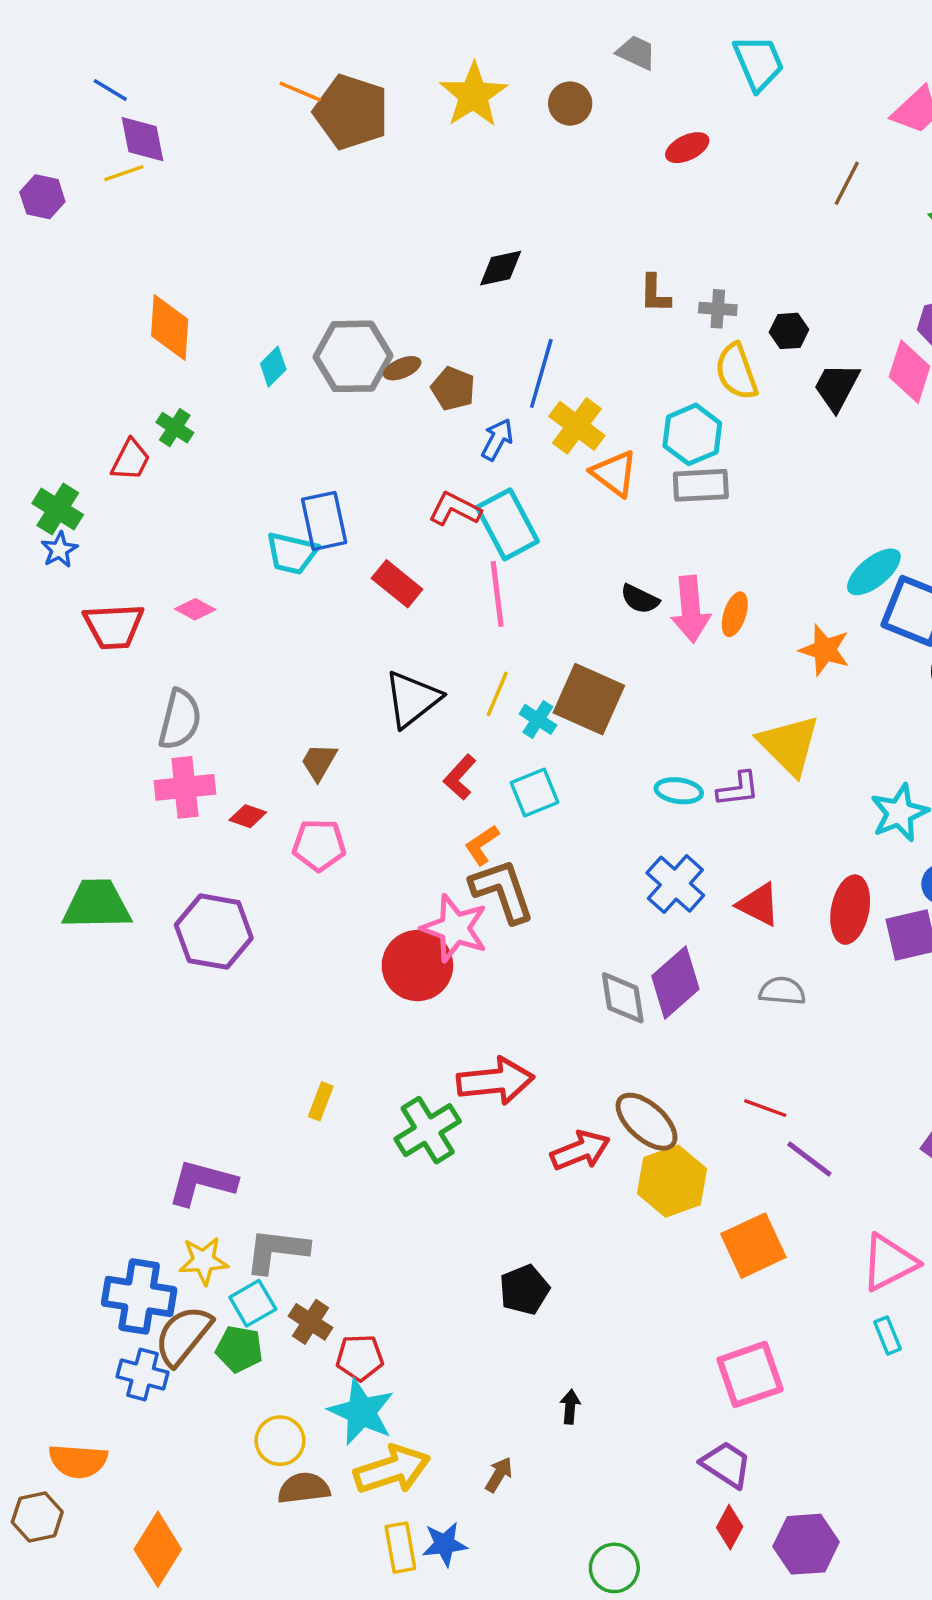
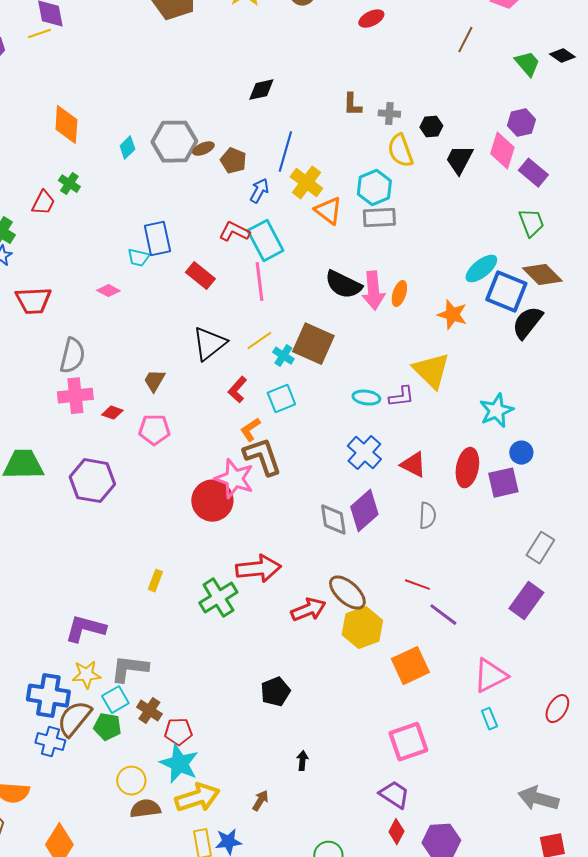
cyan trapezoid: (292, 553) -> (138, 258), size x0.7
black semicircle: (640, 599) -> (343, 285), size x1.6
pink diamond: (195, 609) -> (108, 291), moved
yellow line: (497, 694) -> (259, 341), turned 32
gray semicircle: (782, 991) -> (427, 516), turned 88

